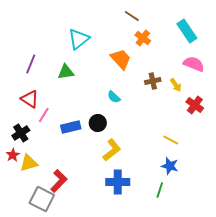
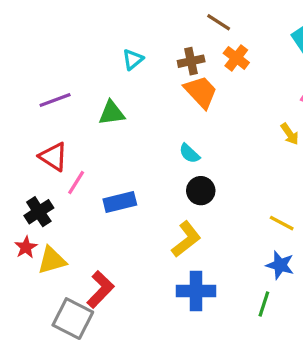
cyan triangle: (79, 39) -> (133, 60), size x0.6
purple line: (31, 64) -> (55, 100), turned 48
brown cross: (153, 81) -> (191, 61), moved
black circle: (98, 123) -> (201, 191), moved

